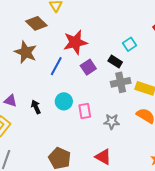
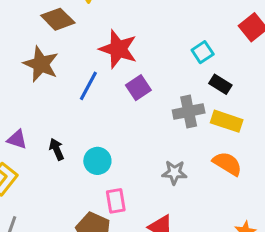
red star: (75, 42) -> (118, 49), turned 30
black rectangle: (115, 61) -> (220, 84), moved
cyan circle: (64, 101) -> (97, 161), moved
pink rectangle: (85, 111) -> (116, 201), moved

